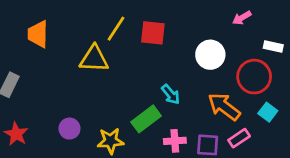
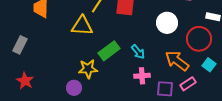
green rectangle: (146, 119) -> (109, 51), moved
purple circle: (69, 129) -> (74, 88), moved
yellow star: (111, 141) -> (88, 69), moved
pink cross: (175, 141) -> (142, 76), moved

